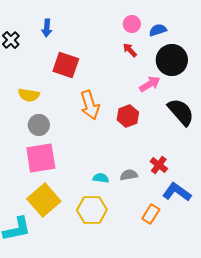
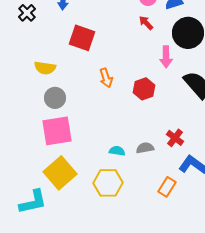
pink arrow: (150, 84) -> (166, 57), turned 120
orange arrow: (90, 105) -> (106, 78), size x0.7

